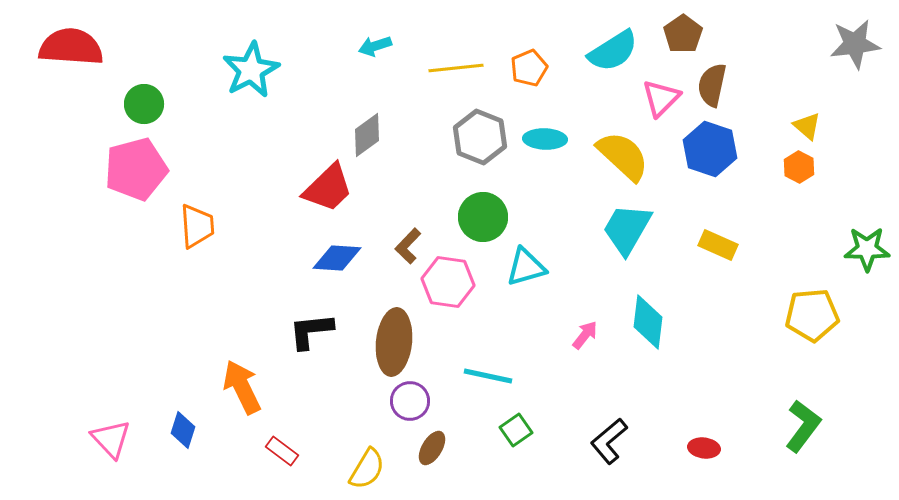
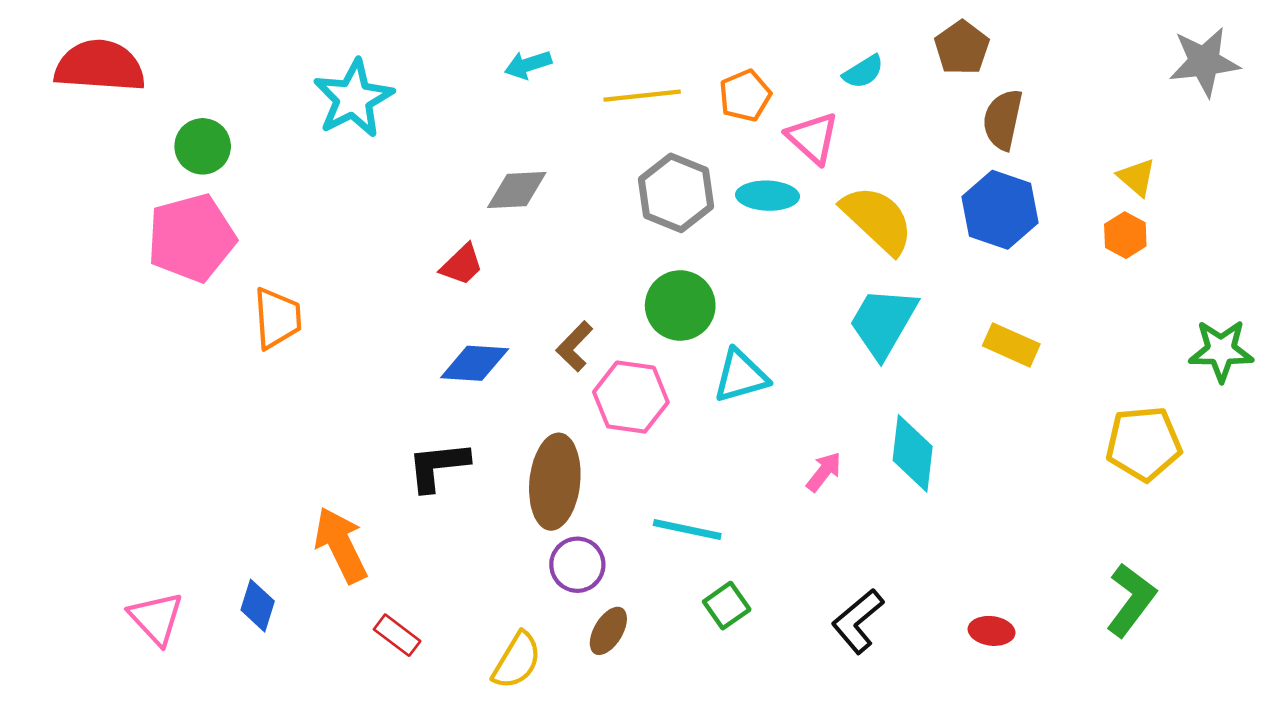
cyan semicircle: (613, 51) -> (863, 72), size x0.6
pink triangle: (661, 98) -> (813, 138), moved, turned -33
gray diamond: (367, 135) -> (517, 190), turned 33
red trapezoid: (328, 188) -> (462, 265), size x0.6

